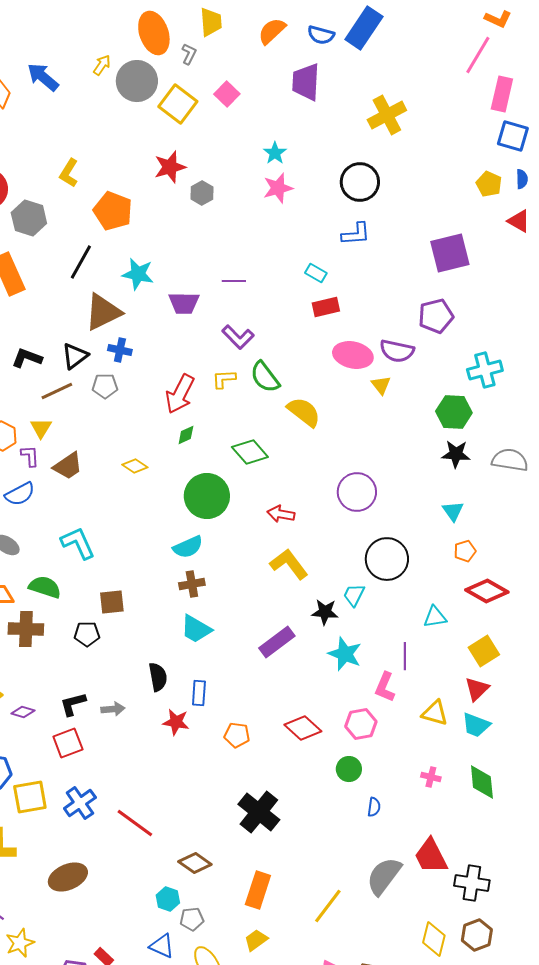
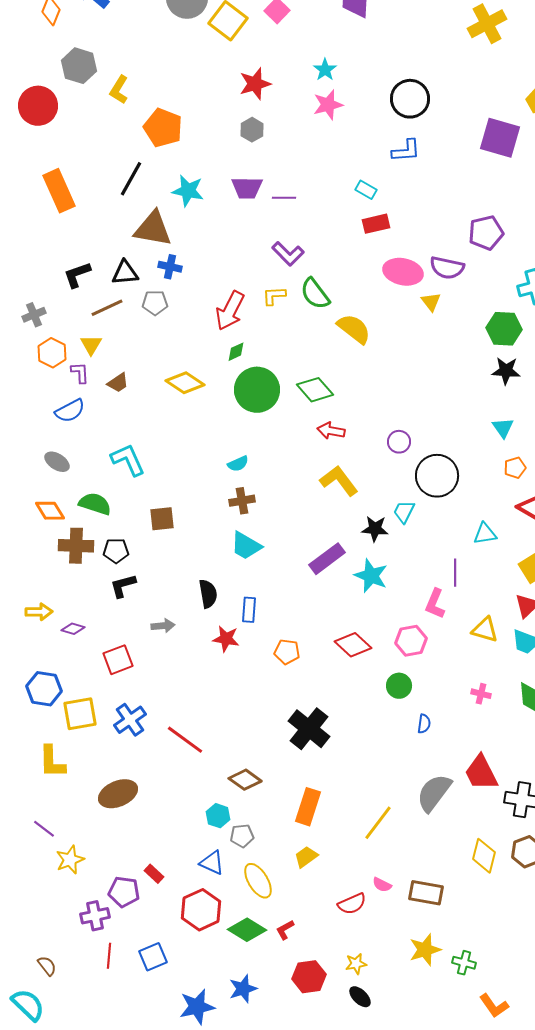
yellow cross: (387, 115) -> (487, 24), moved
red star: (170, 167) -> (255, 84), moved
gray hexagon: (202, 193) -> (252, 130), moved
gray hexagon: (29, 218) -> (79, 66), moved
purple square: (450, 253) -> (500, 138), moved, turned 30
purple trapezoid: (184, 303) -> (247, 188), moved
brown triangle: (103, 312) -> (153, 229), turned 36
black triangle: (75, 356) -> (125, 273), turned 32
black L-shape: (27, 358) -> (77, 275), turned -40
green diamond: (250, 452) -> (315, 390), moved
brown trapezoid: (68, 466) -> (118, 383), size x0.7
yellow diamond: (135, 466) -> (185, 383), size x1.5
purple circle: (357, 492) -> (399, 442), moved, size x0.6
green circle: (207, 496) -> (257, 390), moved
cyan semicircle: (188, 547) -> (238, 464), size x0.7
black pentagon: (87, 634) -> (116, 551), moved
cyan star: (345, 654) -> (371, 576), moved
black L-shape: (73, 704) -> (123, 586), moved

